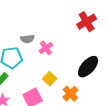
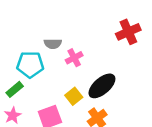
black ellipse: (88, 67) -> (102, 86), moved

